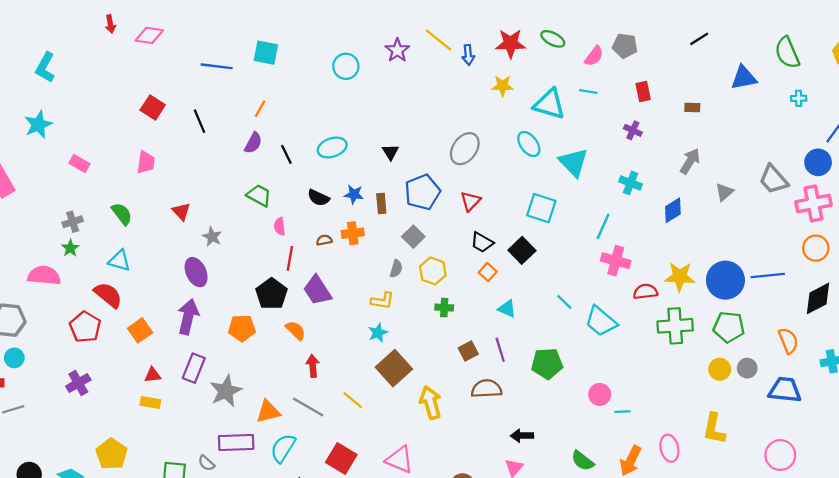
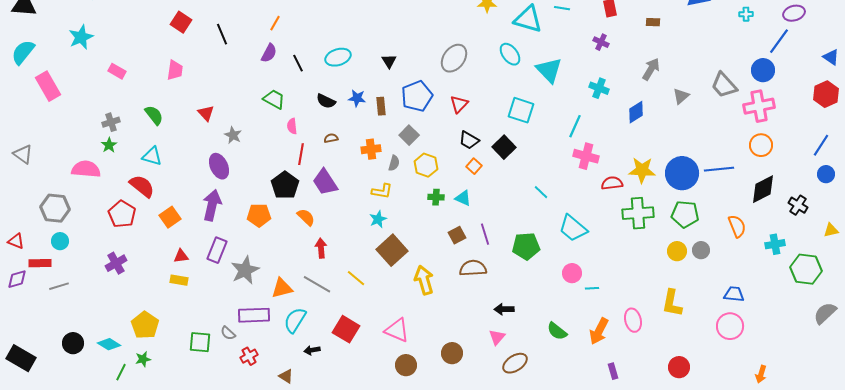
orange cross: (353, 233) -> (371, 149), moved
cyan triangle: (507, 309) -> (463, 198), moved
cyan trapezoid: (601, 321) -> (573, 228), moved
blue trapezoid: (785, 390) -> (734, 294), moved, size x0.7

